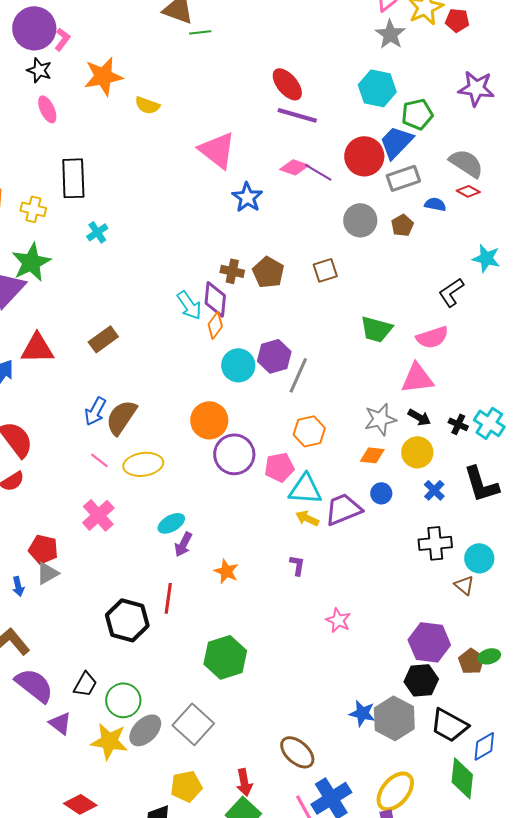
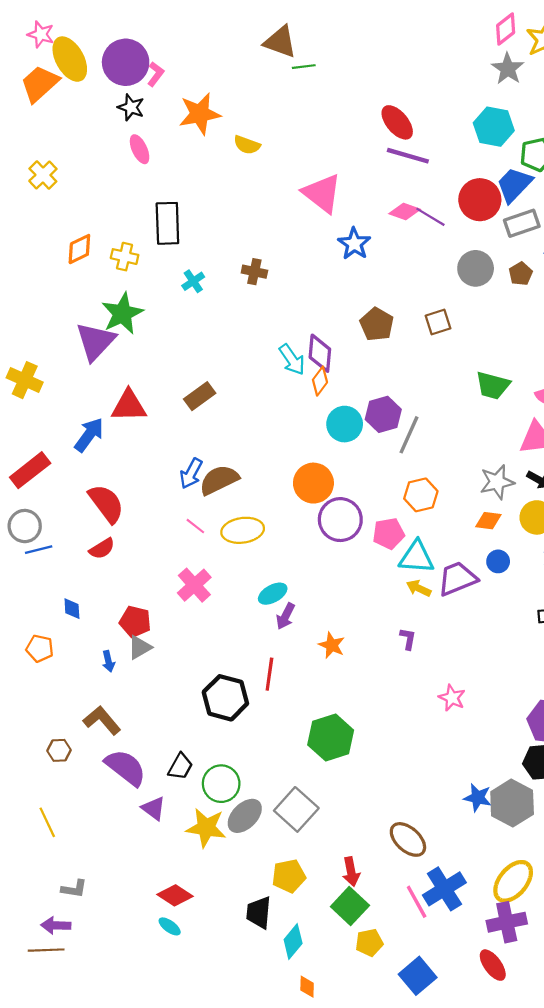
brown cross: (232, 271) -> (254, 272), moved
brown semicircle: (121, 417) -> (219, 480), turned 30

